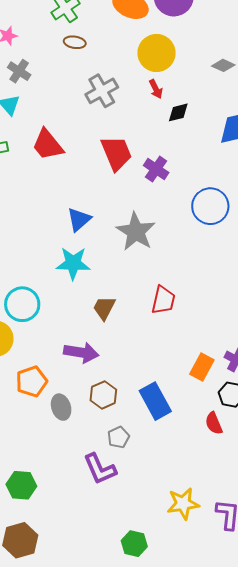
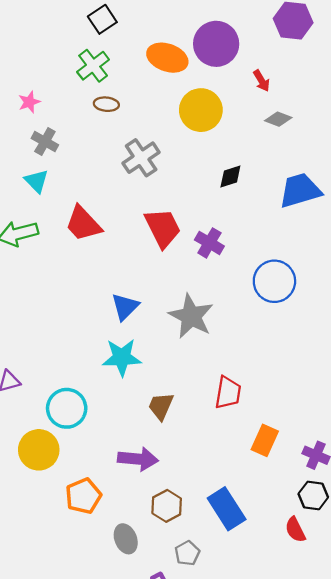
red arrow: (156, 89) -> (262, 81), moved
orange rectangle: (202, 367) -> (265, 440), moved
gray ellipse: (61, 407) -> (126, 539), moved

